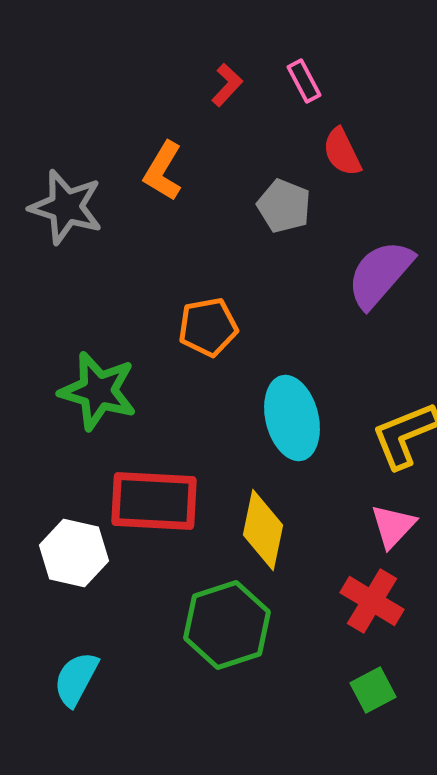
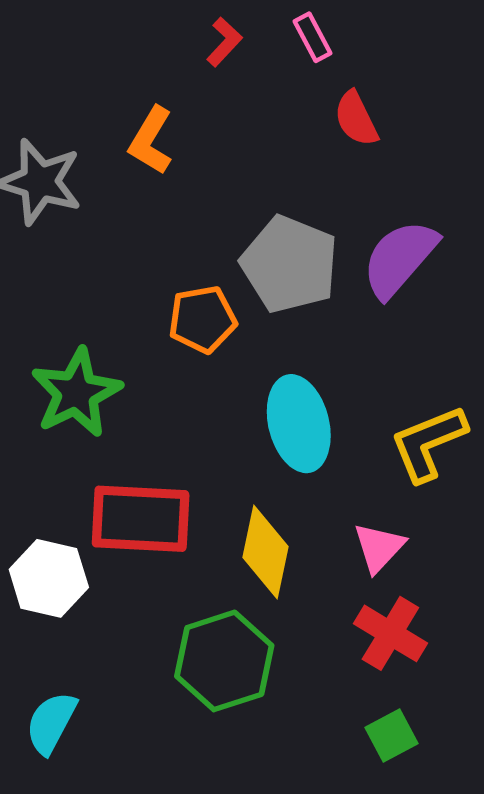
gray pentagon: (284, 206) -> (290, 264), moved, size x1.6
green star: (98, 391) -> (76, 393), turned 30
pink triangle: (393, 526) -> (379, 547), moved

